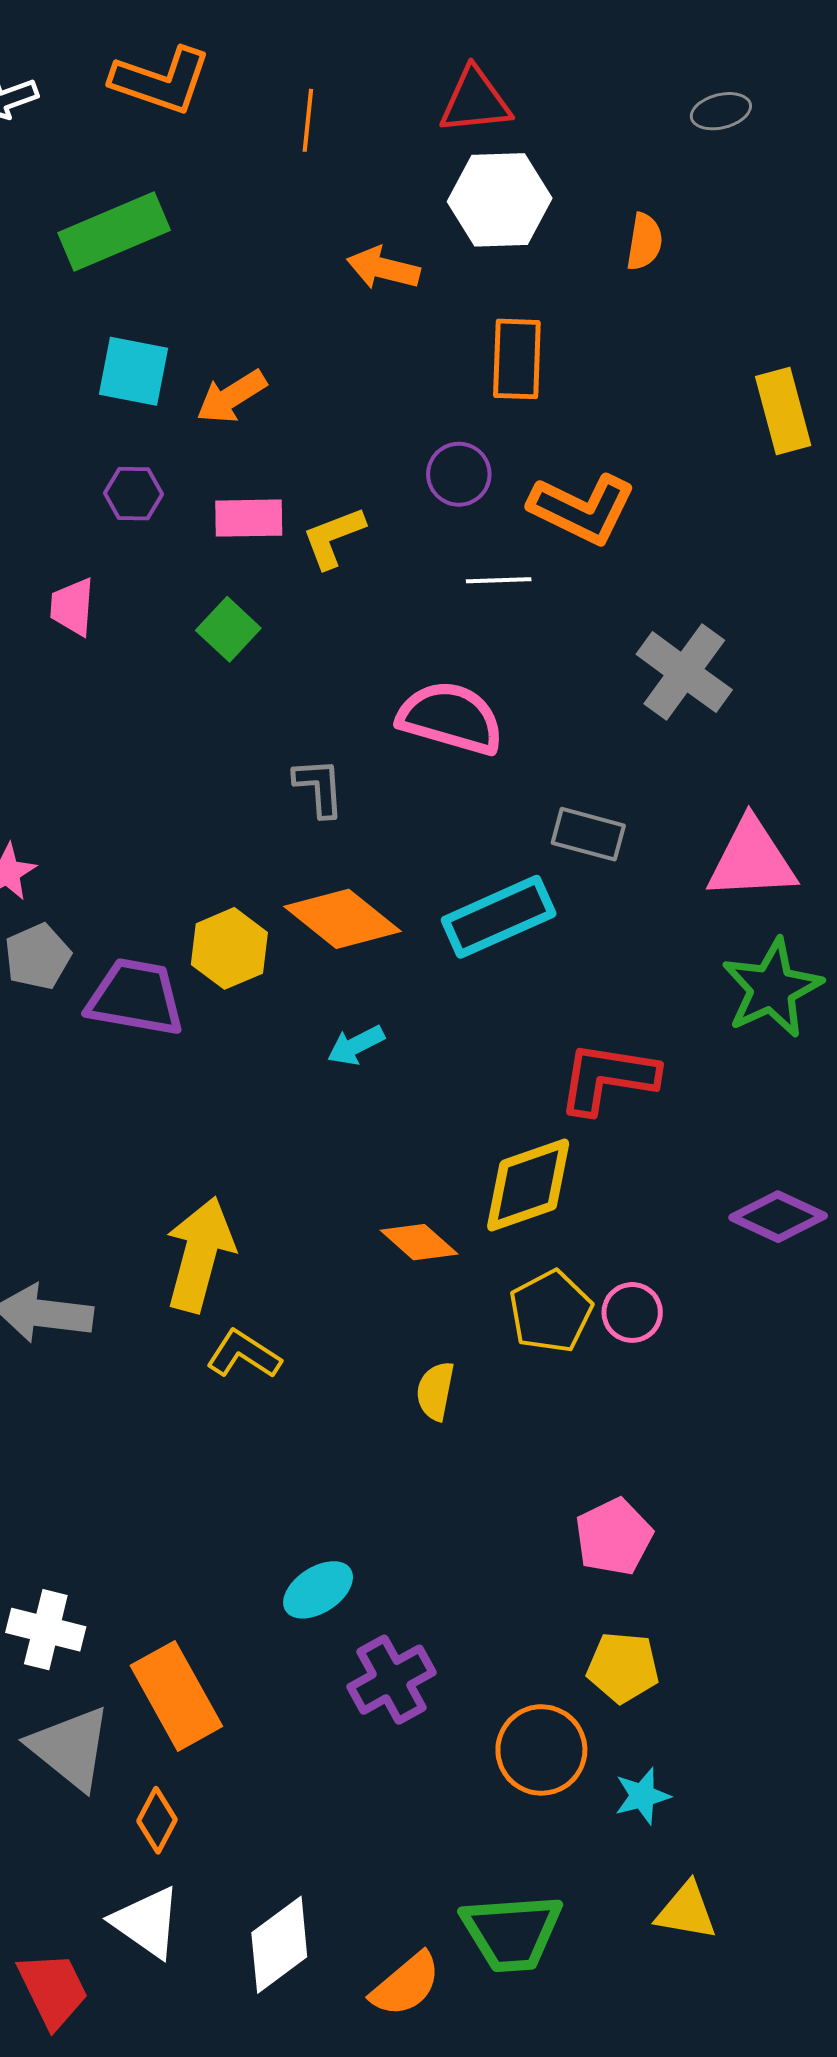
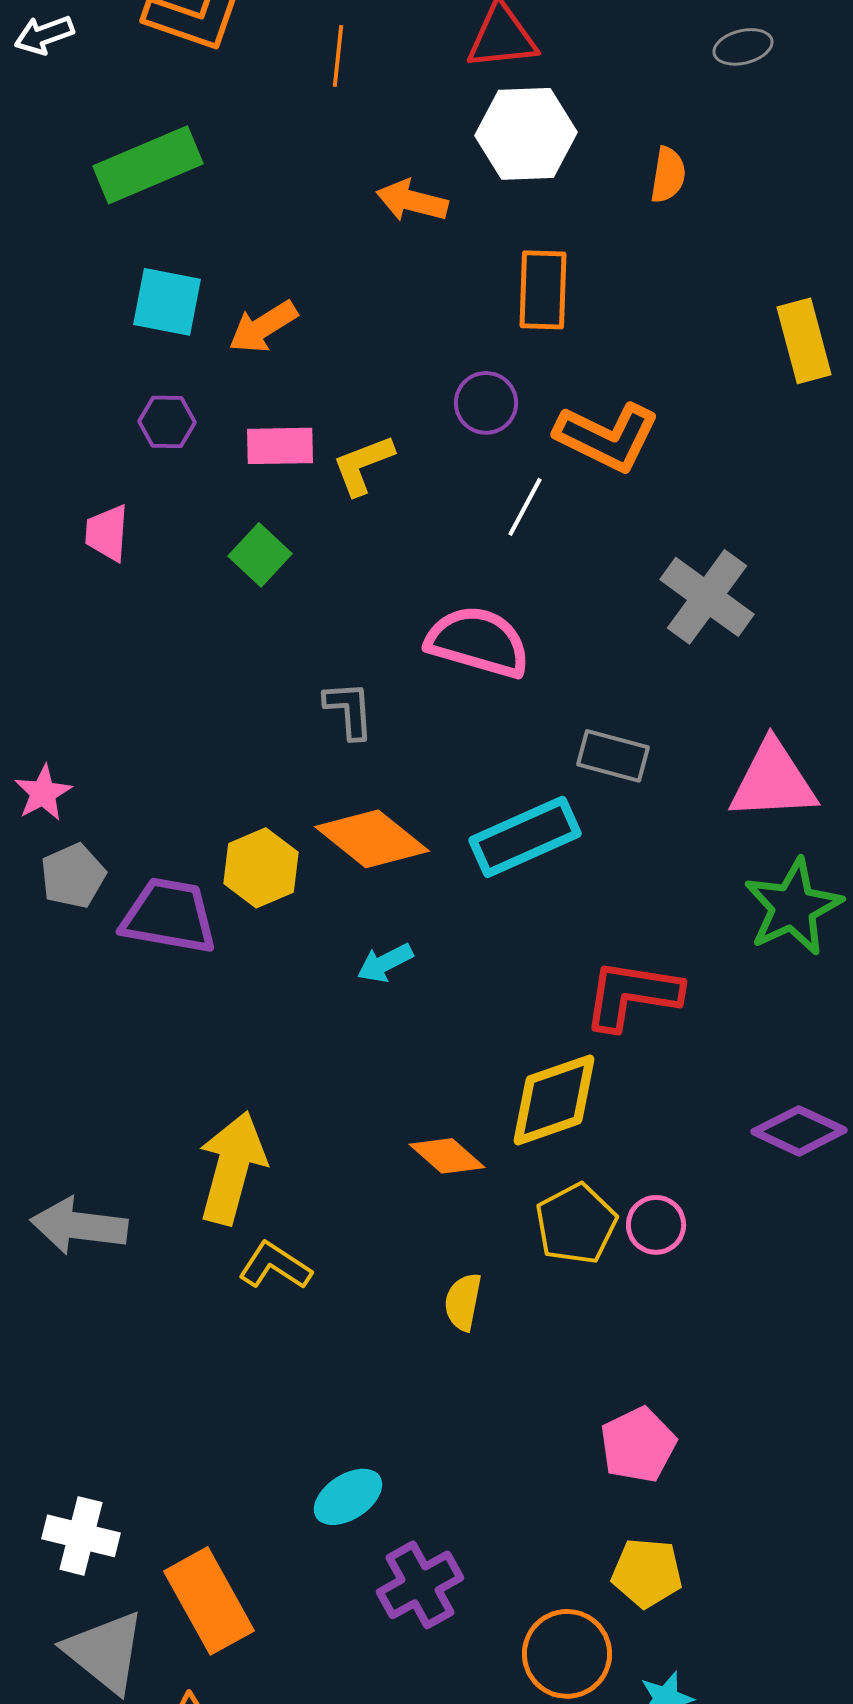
white line: (499, 580) -> (525, 507), turned -60

